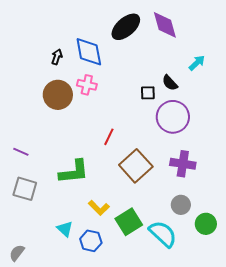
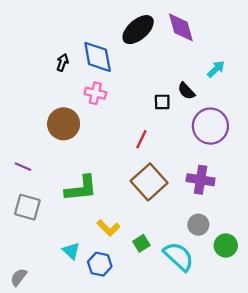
brown circle: (58, 95) -> (64, 124), moved
purple circle: (173, 117) -> (210, 126), moved
red line: (109, 137) -> (141, 139), moved
green square: (129, 222) -> (141, 243), size x0.6

